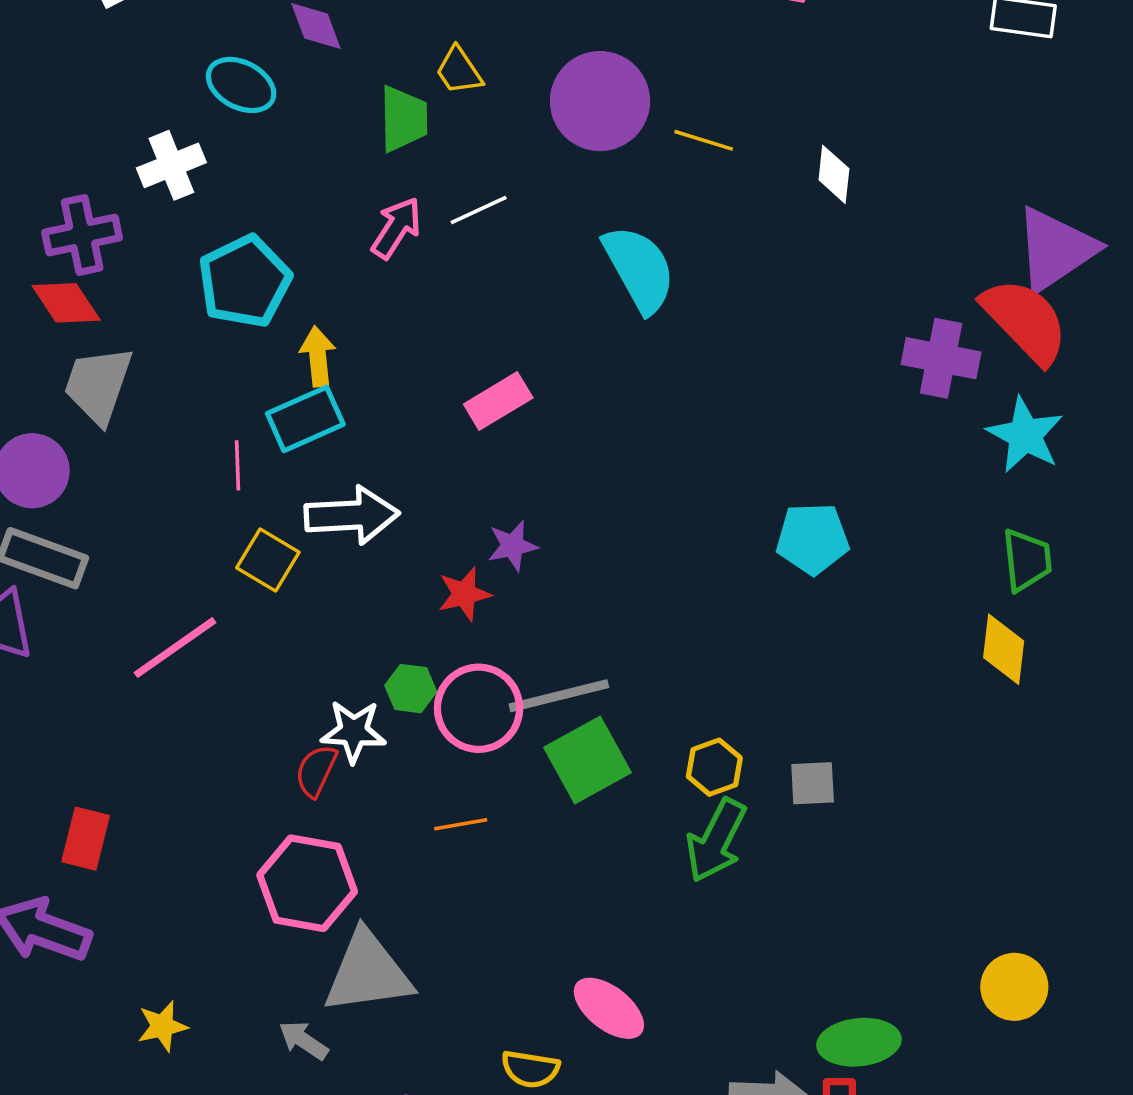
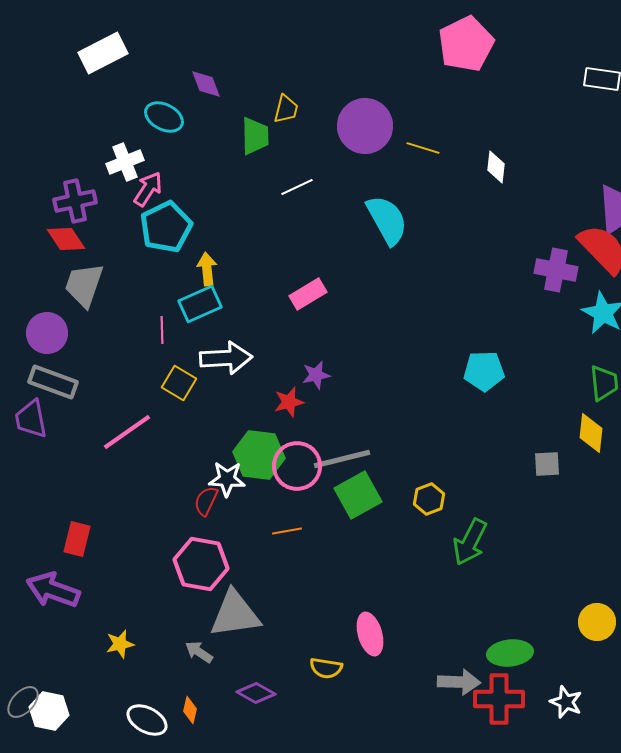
yellow trapezoid: (459, 71) -> (286, 109), turned -132
pink arrow: (396, 228) -> (148, 189), moved
green hexagon: (411, 689) -> (259, 455), size x1.8
gray square: (813, 783) -> (547, 464), moved
green arrow: (716, 840) -> (470, 542), moved
pink ellipse: (609, 1008) -> (370, 634), turned 36

